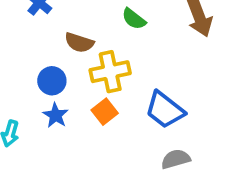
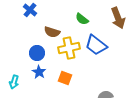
blue trapezoid: (165, 110) -> (96, 45), moved
orange square: (105, 112) -> (65, 78), moved, turned -32

